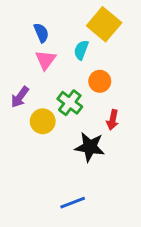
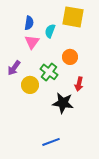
yellow square: (104, 24) -> (73, 17), turned -30
blue semicircle: (41, 33) -> (29, 23), turned 32
cyan semicircle: (81, 50) -> (50, 31), moved

